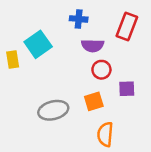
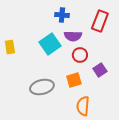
cyan square: (38, 44) -> (50, 44), moved
purple square: (127, 89) -> (100, 70), turned -32

